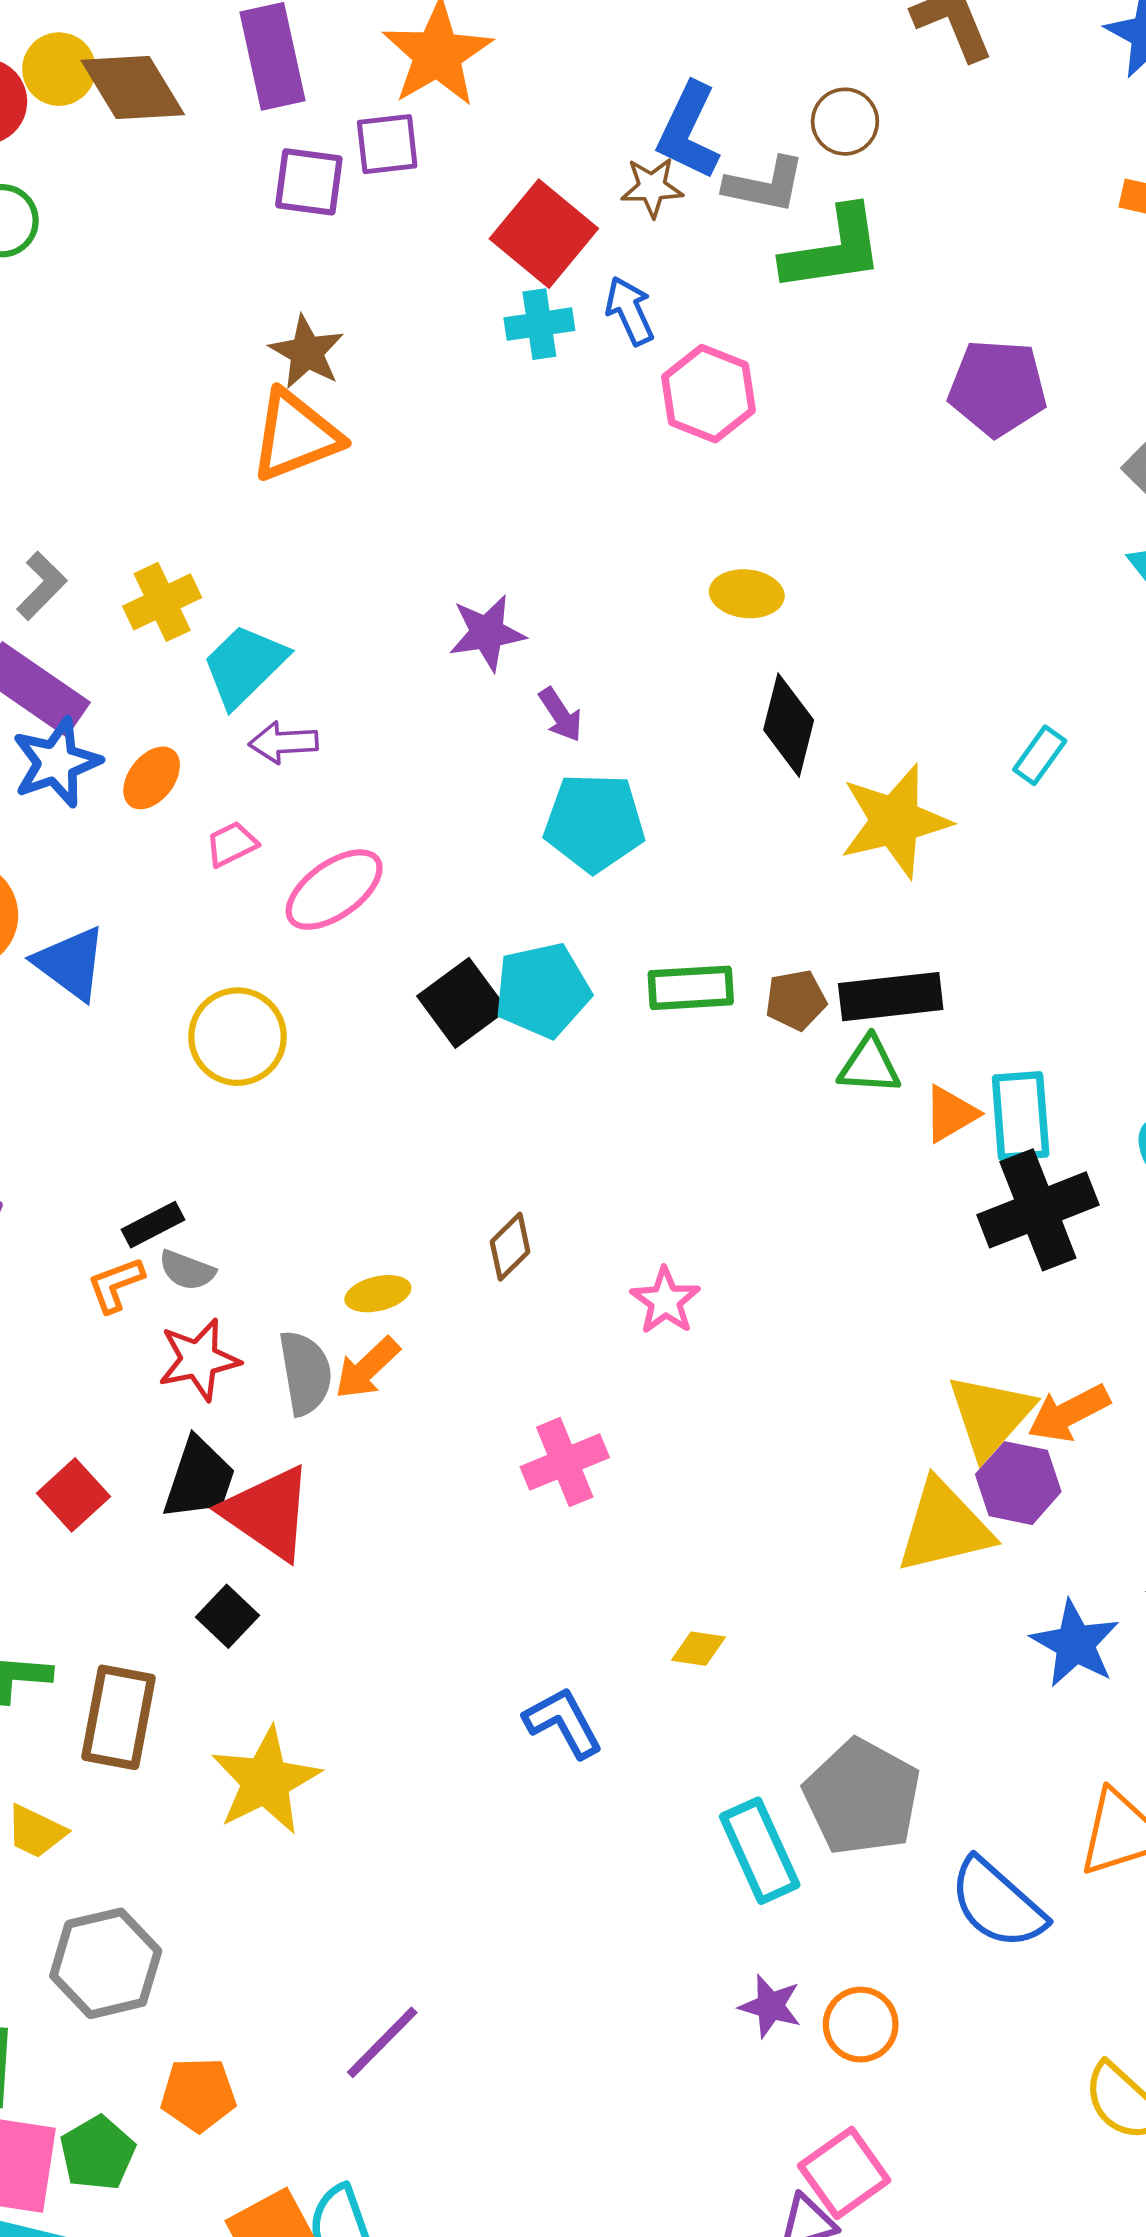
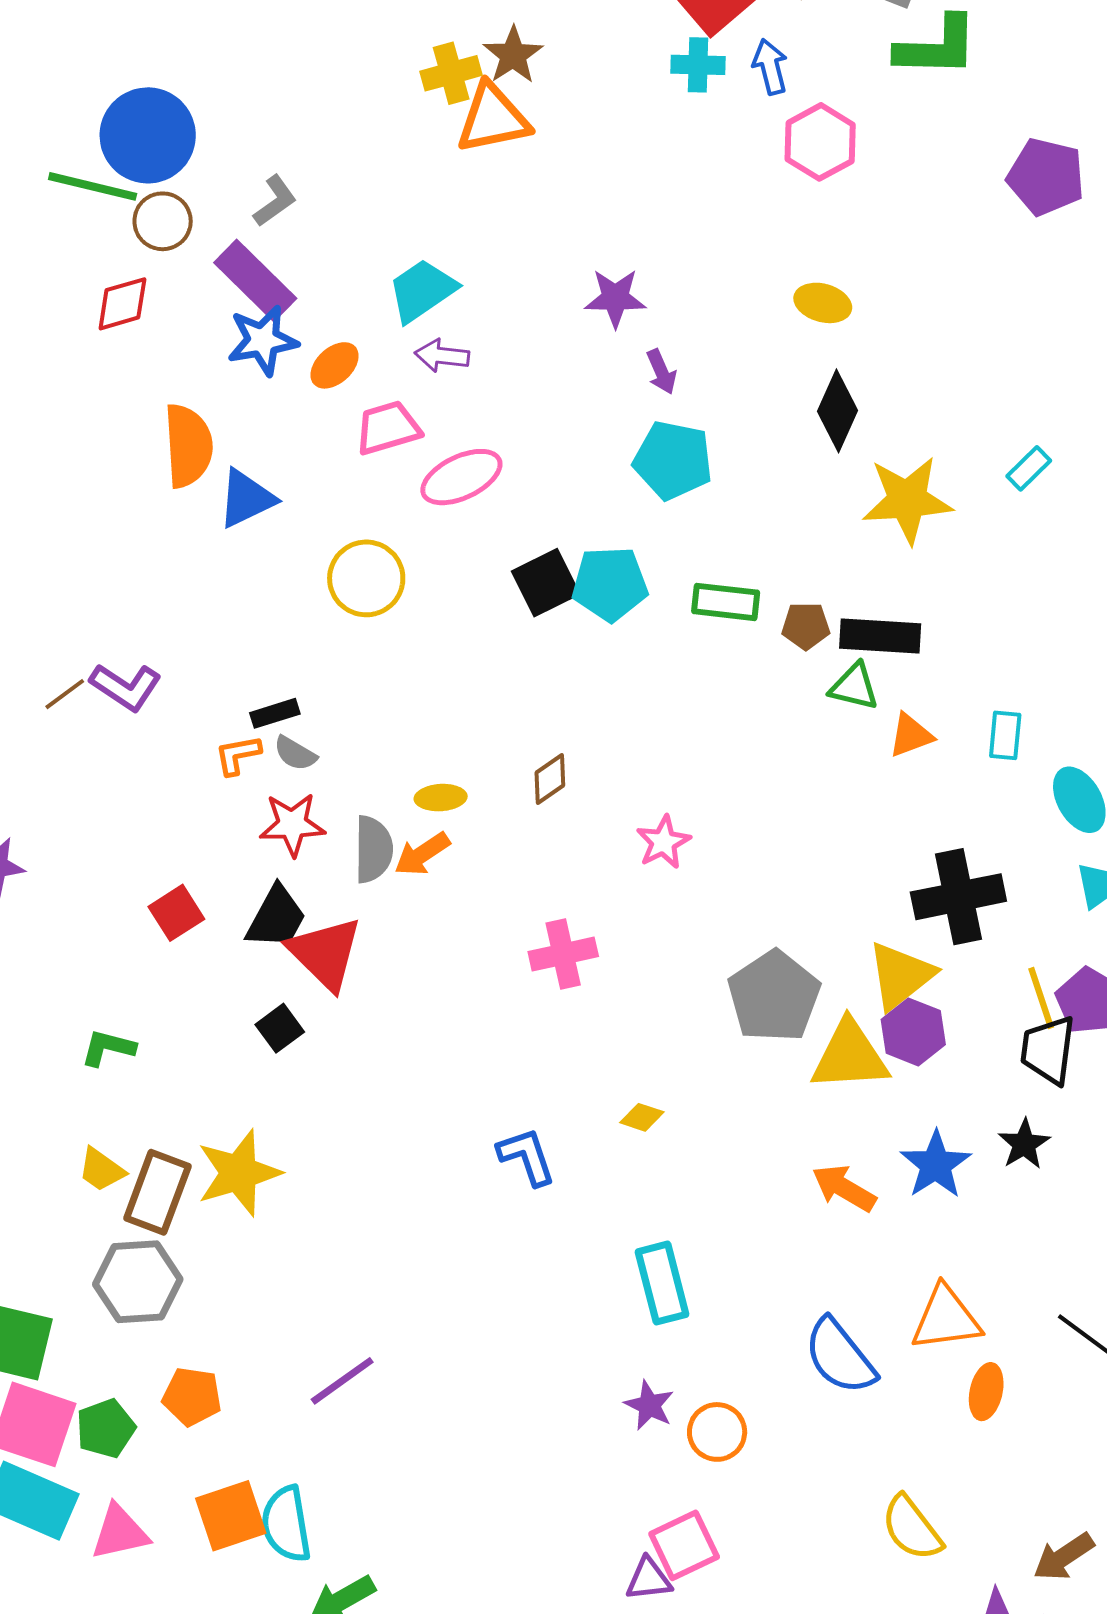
yellow cross: (162, 602) -> (451, 73), moved
pink trapezoid: (232, 844) -> (388, 428), size x1.6
blue triangle: (71, 963) -> (246, 499), turned 48
cyan rectangle: (1021, 1116) -> (1005, 735), moved, size x0.7
black cross: (1038, 1210) -> (958, 897), moved
orange arrow: (1069, 1413) -> (844, 1188), moved, turned 48
brown rectangle: (119, 1717) -> (157, 1192), moved
yellow star: (266, 1781) -> (239, 1173), moved
gray pentagon: (862, 1797) -> (774, 996), moved

